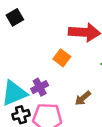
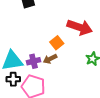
brown arrow: (83, 98) -> (50, 59), moved

